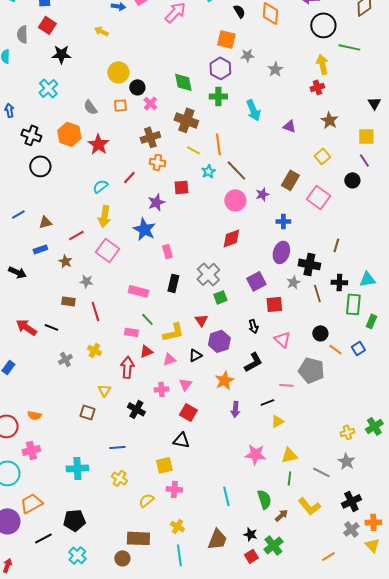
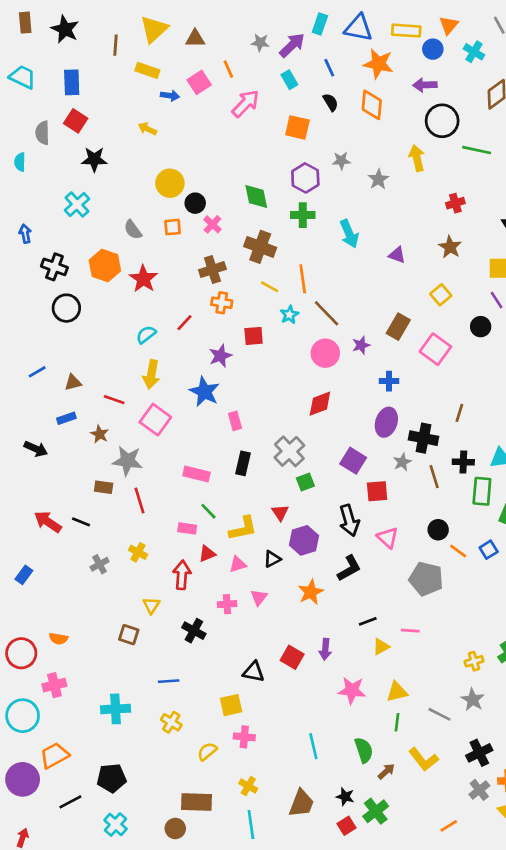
orange square: (226, 39) -> (297, 127), moved
yellow arrow: (322, 64) -> (417, 158), moved
red cross: (317, 87) -> (455, 203), moved
red line: (76, 235) -> (114, 400), turned 49
gray star: (86, 281) -> (127, 461), size x1.6
purple square: (256, 281) -> (353, 461), turned -30
black arrow: (253, 326) -> (349, 520), size x1.6
pink line: (286, 385) -> (410, 631), moved
purple arrow: (235, 409) -> (325, 649), moved
red square: (188, 412) -> (292, 657), moved

